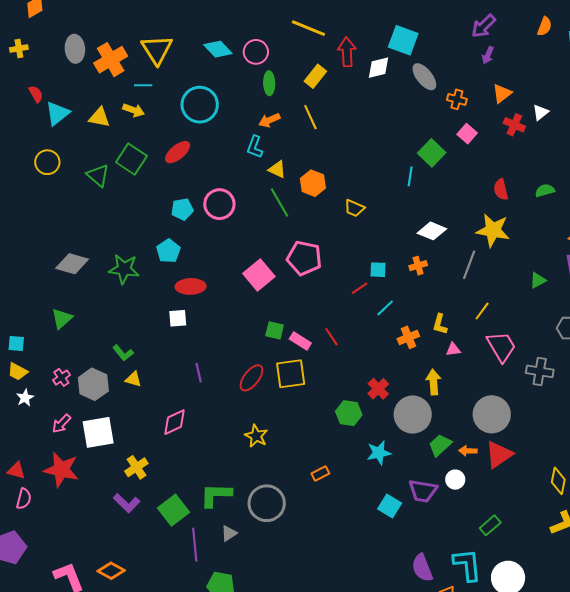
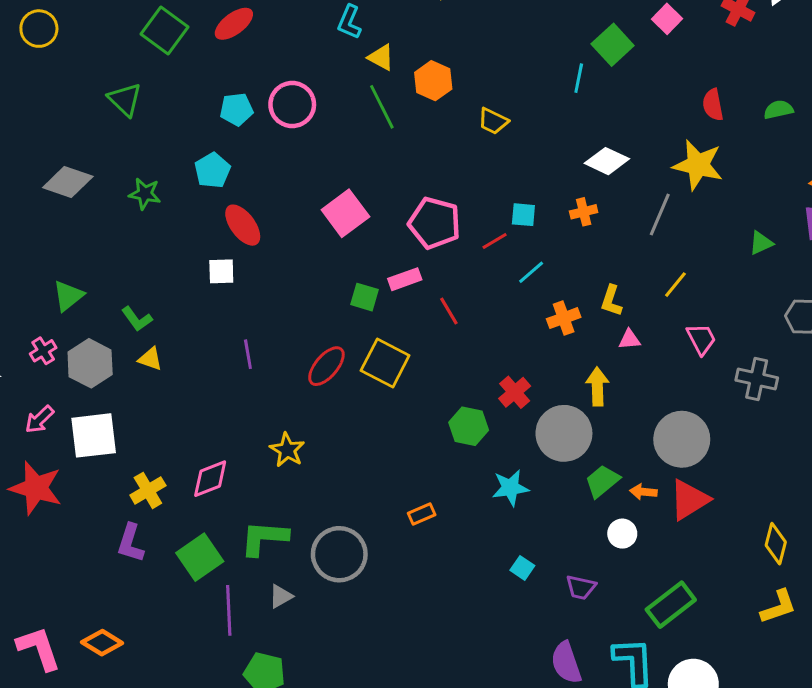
green triangle: (98, 175) -> (125, 99), moved
pink pentagon: (304, 258) -> (435, 223), moved
green star: (124, 269) -> (145, 194), size x0.7
red ellipse: (191, 286) -> (243, 225), turned 52
green triangle: (62, 319) -> (68, 296), moved
pink rectangle: (300, 341) -> (405, 279), moved, turned -55
pink trapezoid: (501, 347) -> (701, 339), size x0.7
yellow square: (291, 374) -> (385, 363), turned 32
pink diamond: (174, 422) -> (210, 479), moved
yellow star: (256, 436) -> (287, 450), moved
purple trapezoid: (423, 491) -> (581, 587), moved, size x0.7
purple L-shape: (127, 503) -> (130, 543), turned 60
cyan square: (390, 506) -> (522, 568), size x0.7
green rectangle: (490, 525) -> (671, 605), size x1.5

